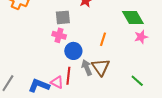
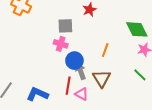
gray arrow: (87, 68) -> (81, 71), moved
green line: (137, 81) -> (140, 75), moved
pink triangle: (57, 82) -> (82, 94), moved

